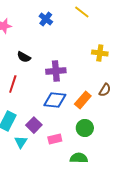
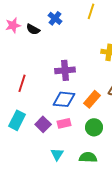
yellow line: (82, 12) -> (91, 11), turned 70
black semicircle: (24, 57) -> (33, 29), moved
pink rectangle: (55, 139) -> (64, 123), moved
cyan triangle: (21, 142) -> (57, 154), moved

